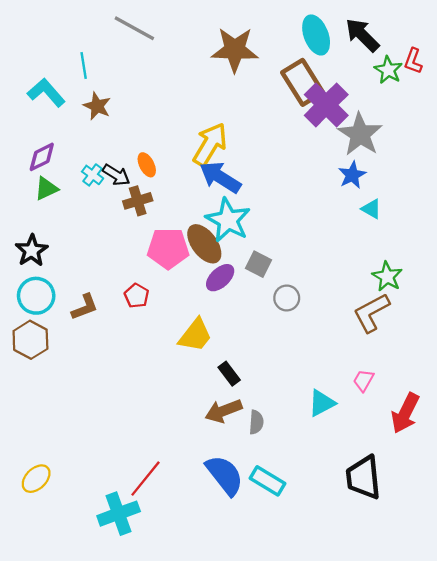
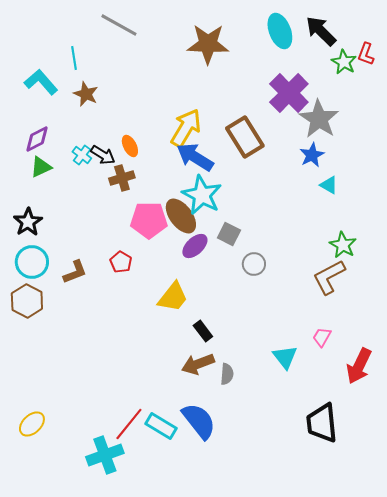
brown rectangle: (303, 82) -> (245, 137), moved
cyan triangle: (322, 403) -> (285, 357), turned -40
cyan rectangle: (268, 481) -> (161, 426), moved

